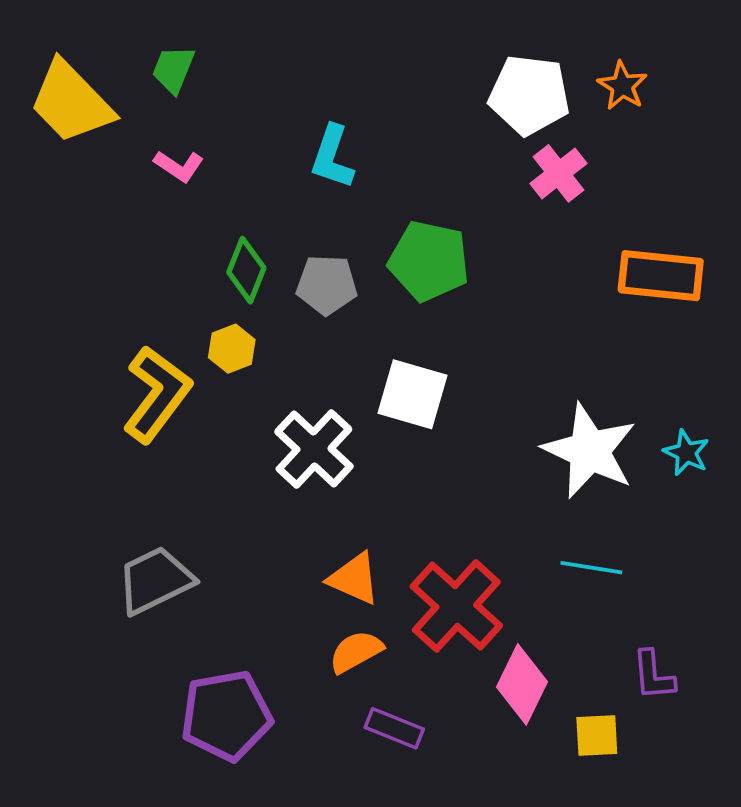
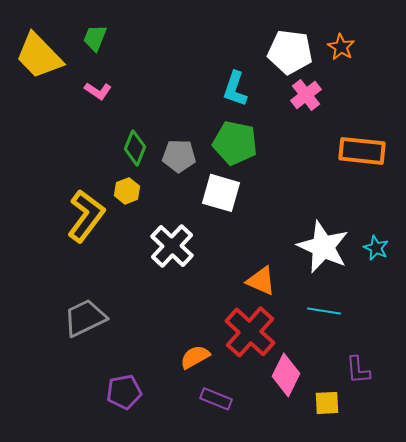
cyan L-shape: (332, 157) -> (235, 89), moved
white square: (412, 394) -> (221, 193), moved
orange triangle: (354, 579) -> (261, 281), moved
purple pentagon: (226, 715) -> (124, 392), size x0.7

